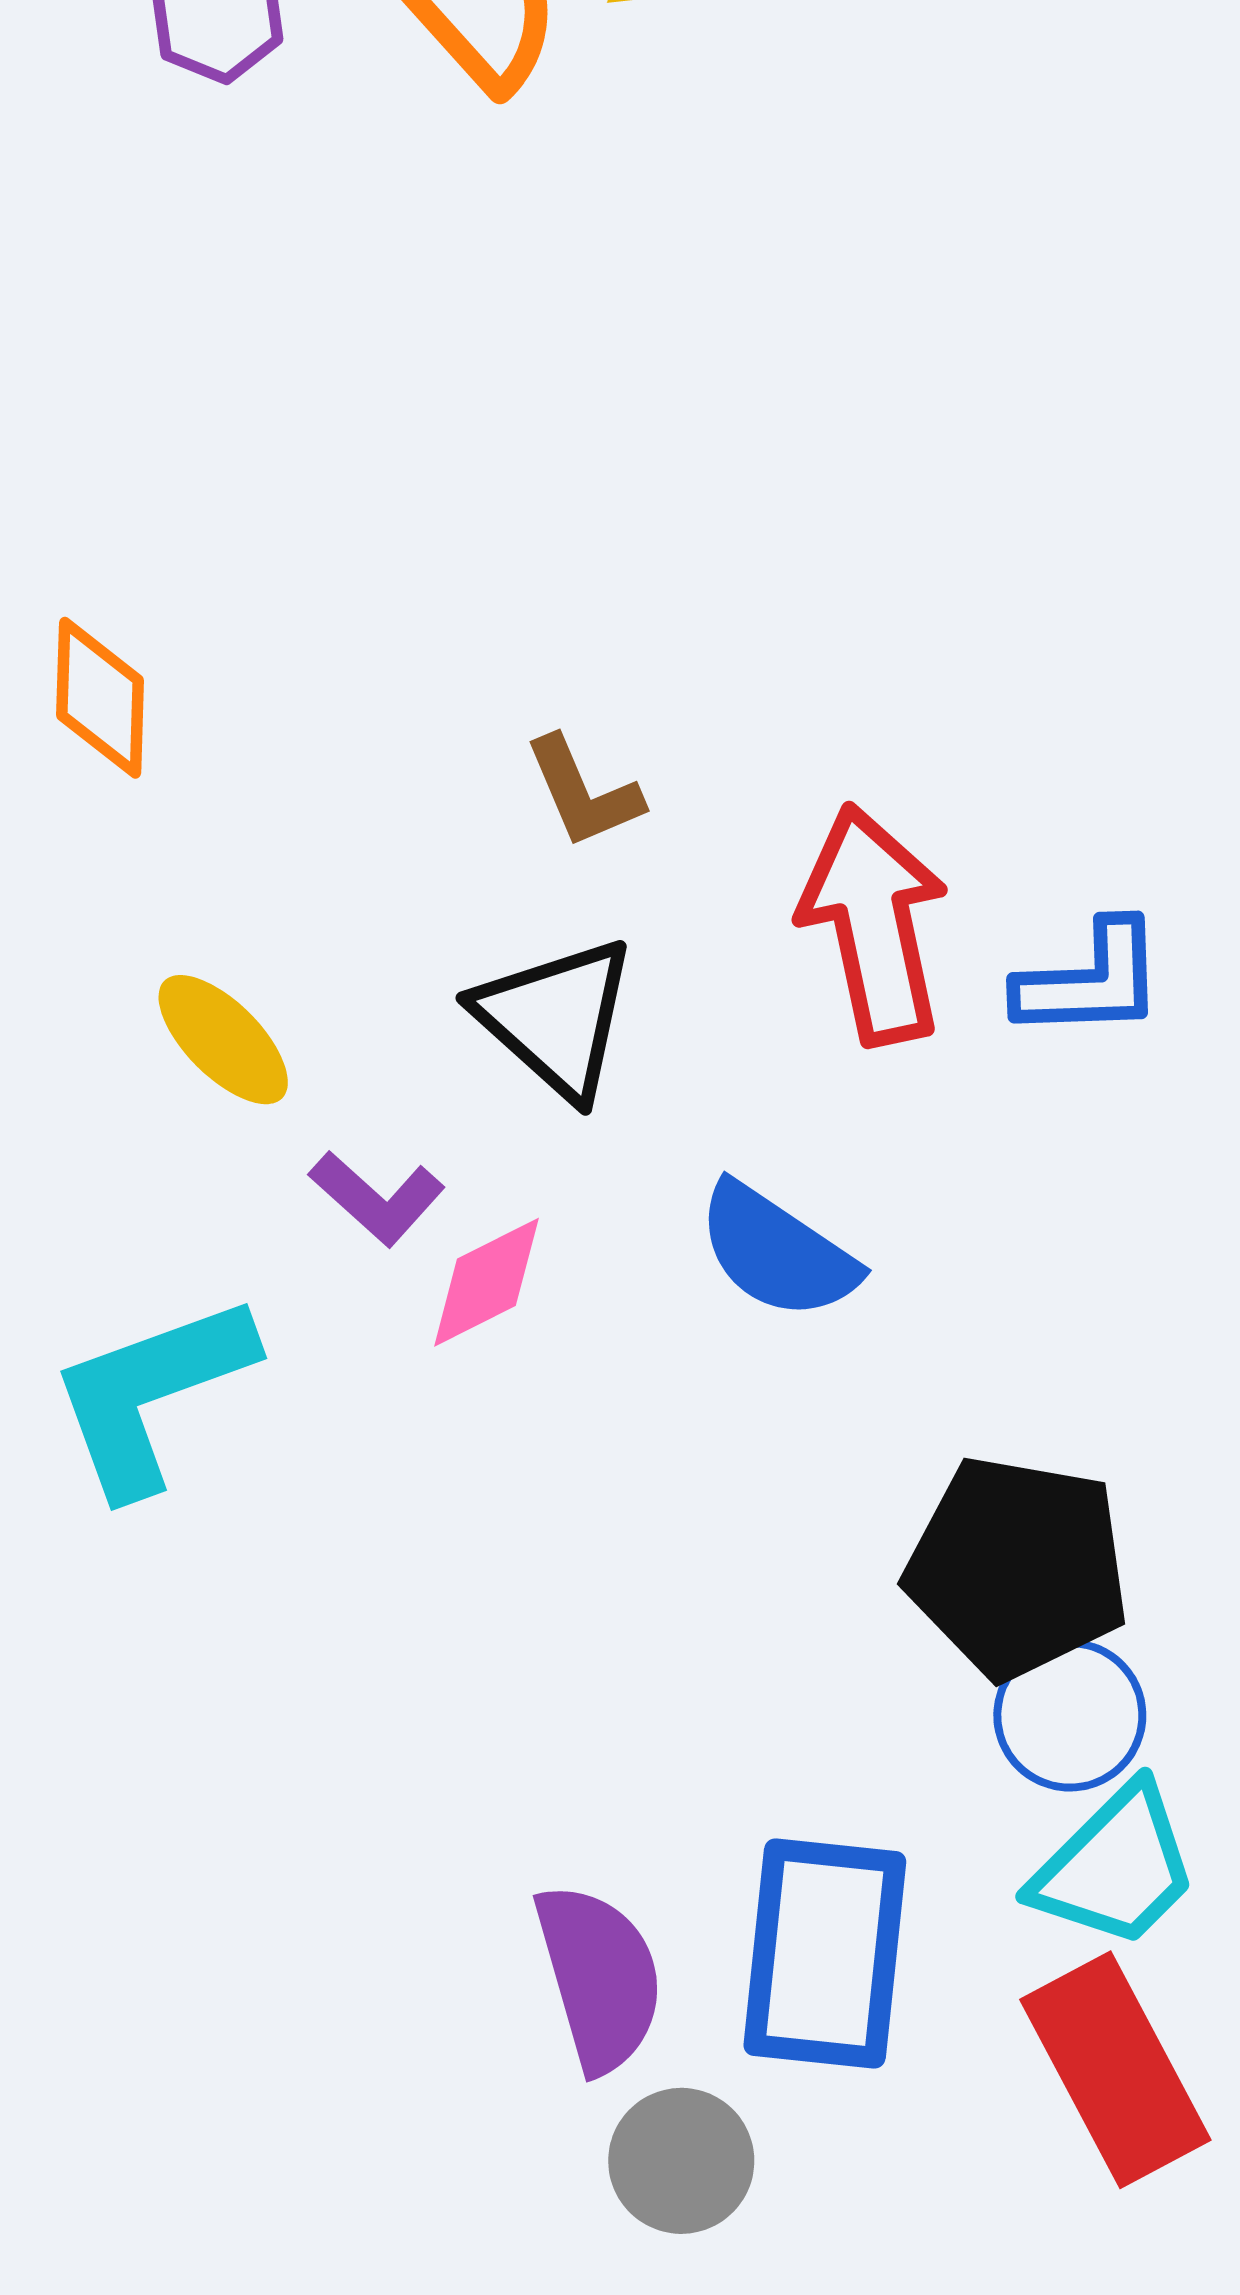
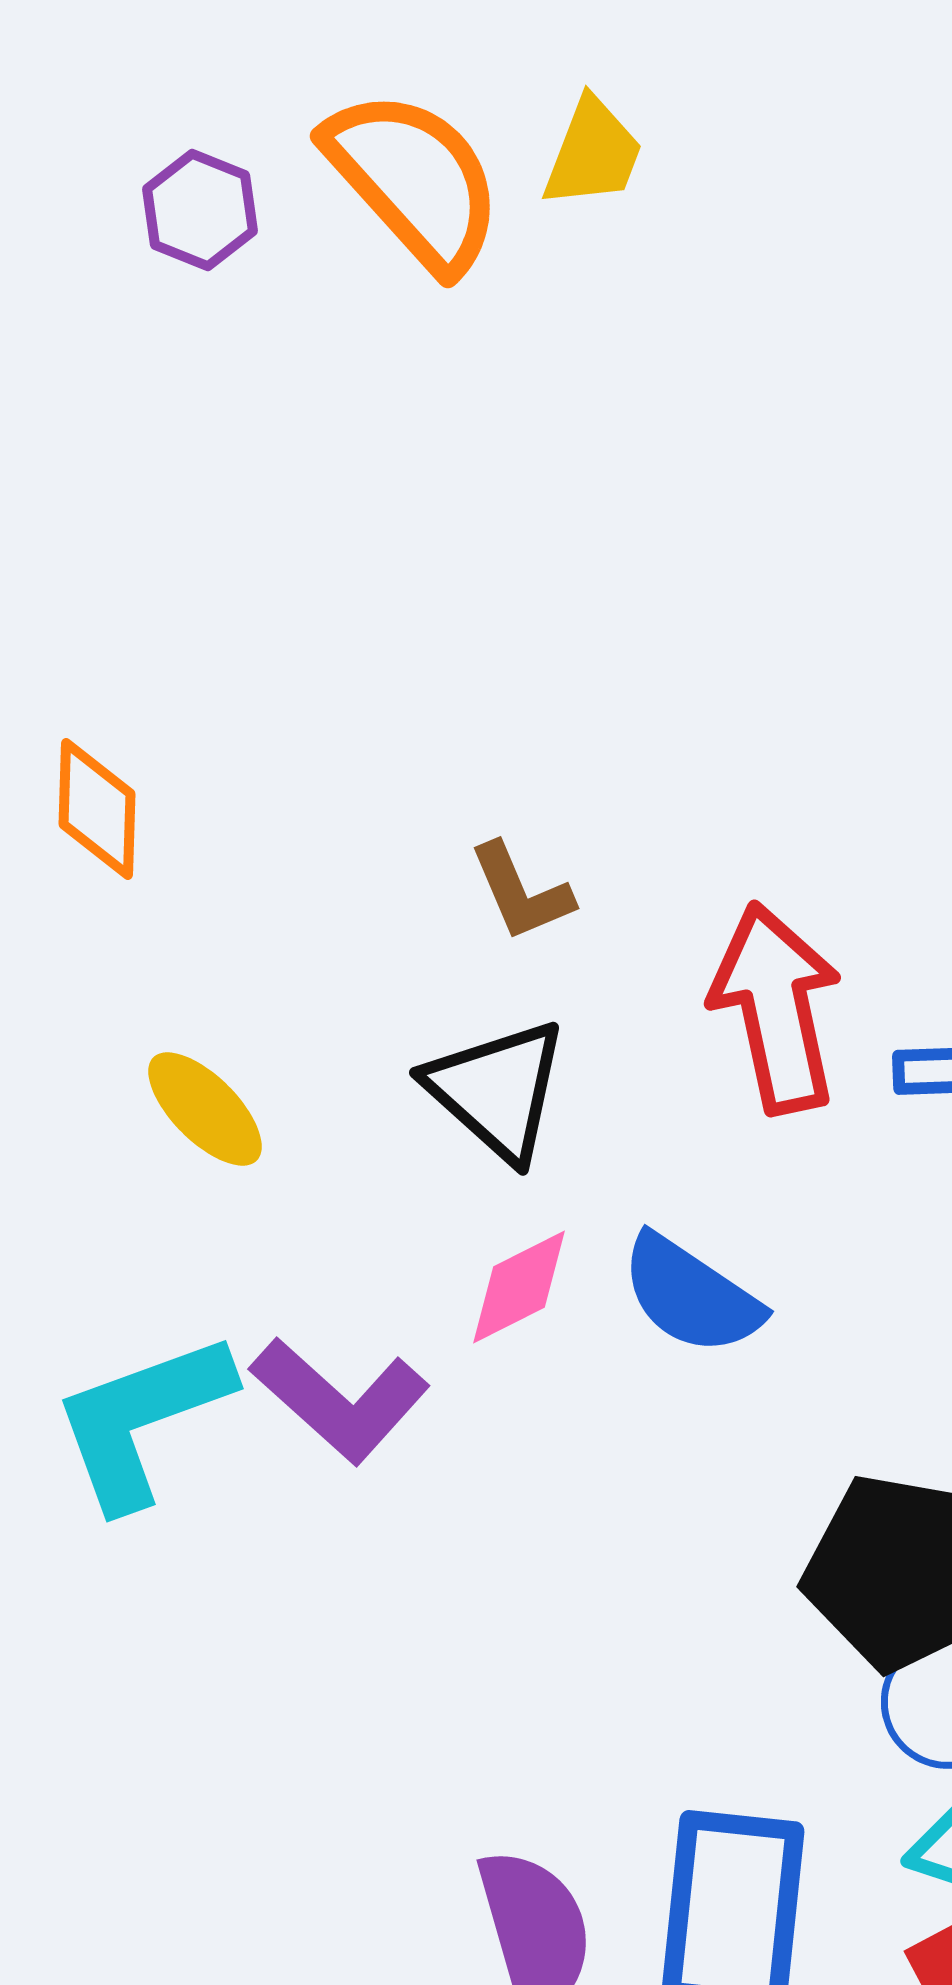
purple L-shape: (377, 1198) -> (340, 1400), moved, size x1.5
pink diamond: (486, 1282) -> (519, 1287), moved

